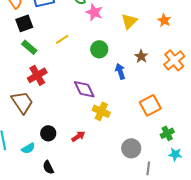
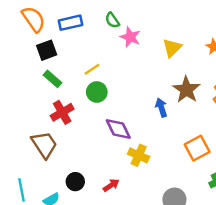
green circle: (99, 49) -> (97, 92), moved
brown star: (141, 56) -> (186, 90), size x1.6

